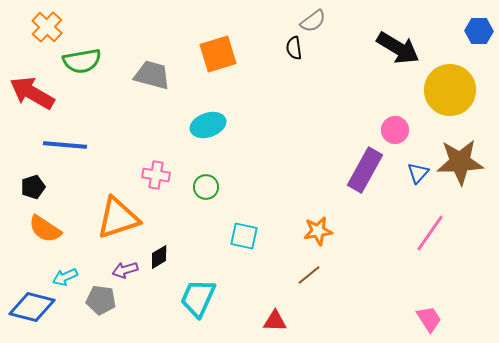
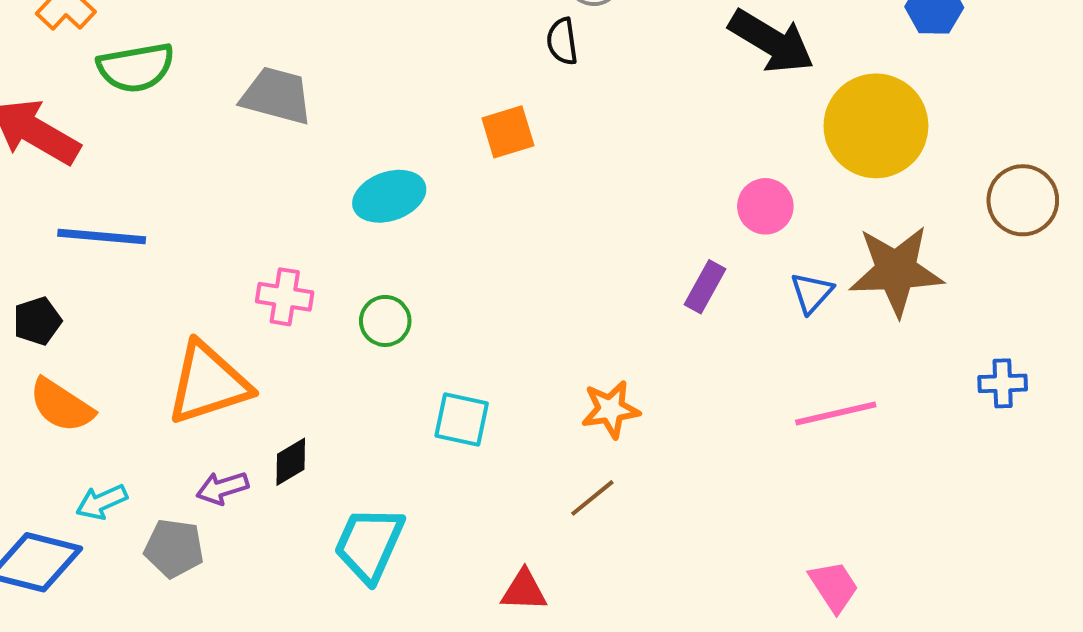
orange square: (218, 54) -> (508, 132), moved, size x0.7
purple rectangle: (365, 170) -> (705, 287), size x0.6
pink line: (430, 233) -> (836, 413), turned 42

